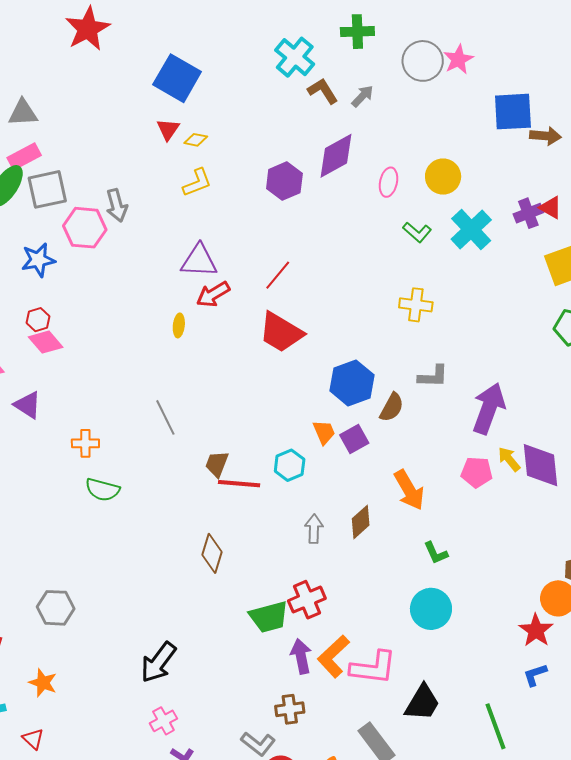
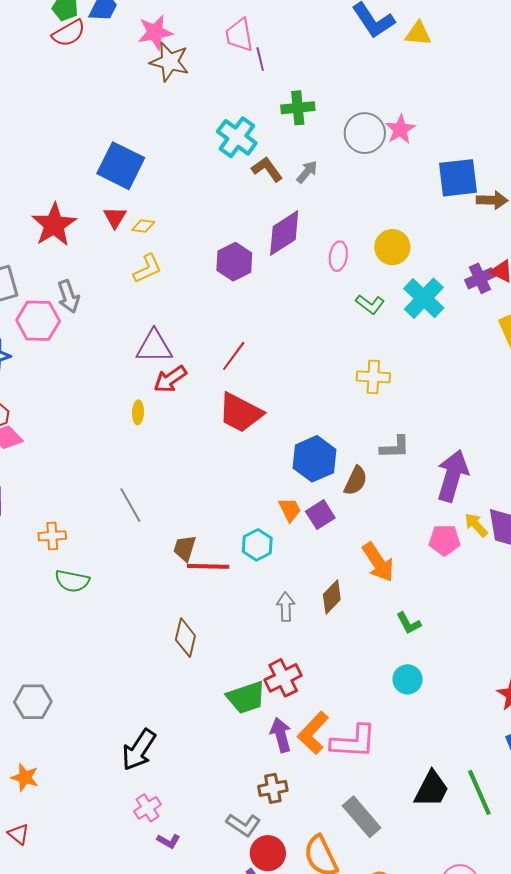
red star: (88, 29) -> (54, 225), moved
cyan circle: (431, 609) -> (408, 679), size x0.7
black trapezoid: (422, 703) -> (431, 789), moved

